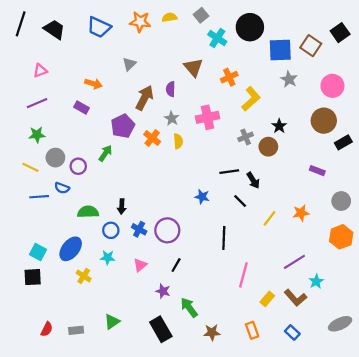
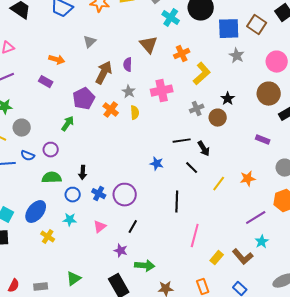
purple circle: (78, 166) -> (51, 150), moved
purple line: (294, 262) -> (256, 218), moved
green arrow: (189, 307) -> (145, 266), turned 132

